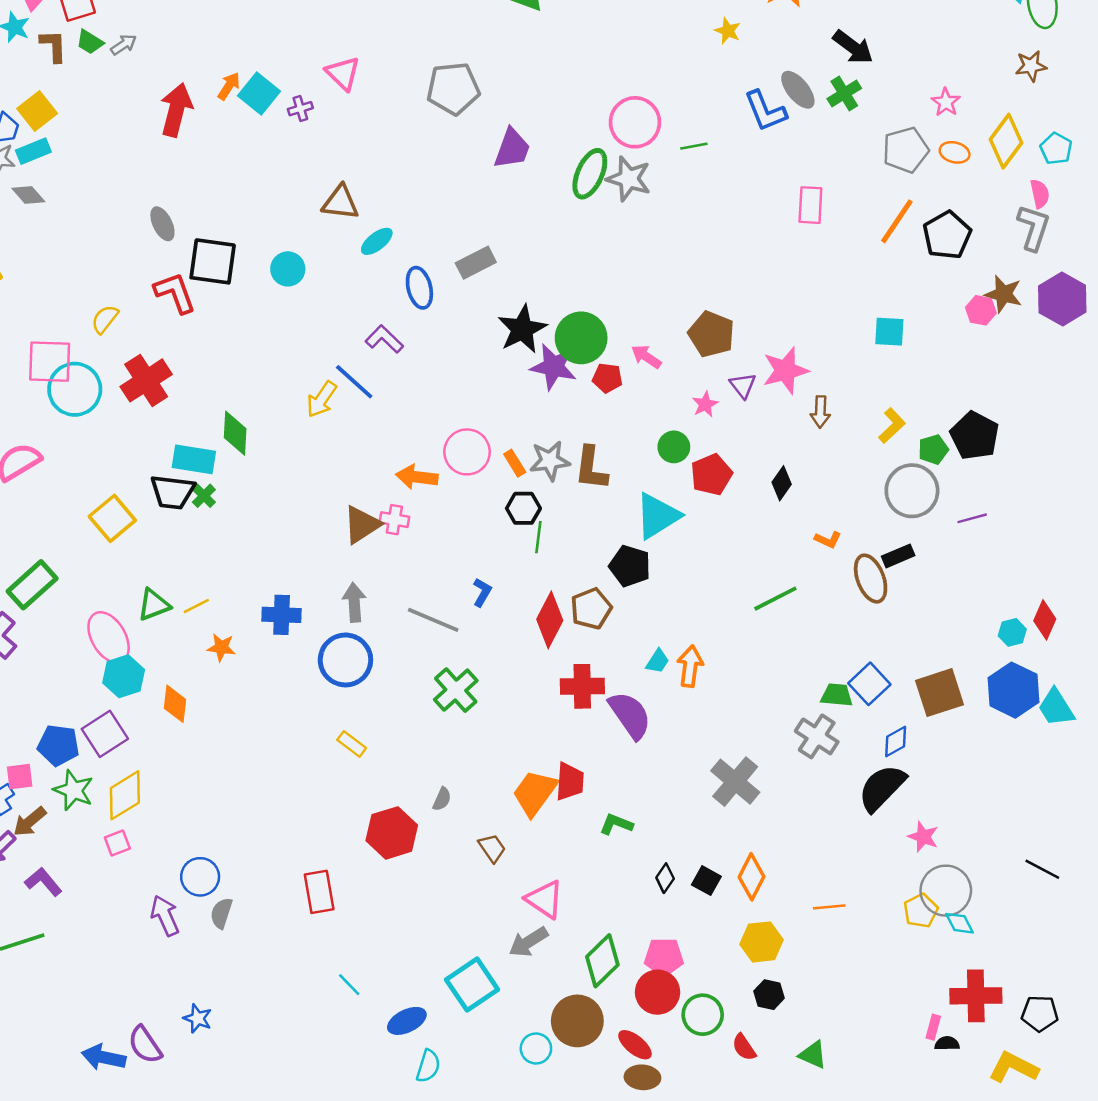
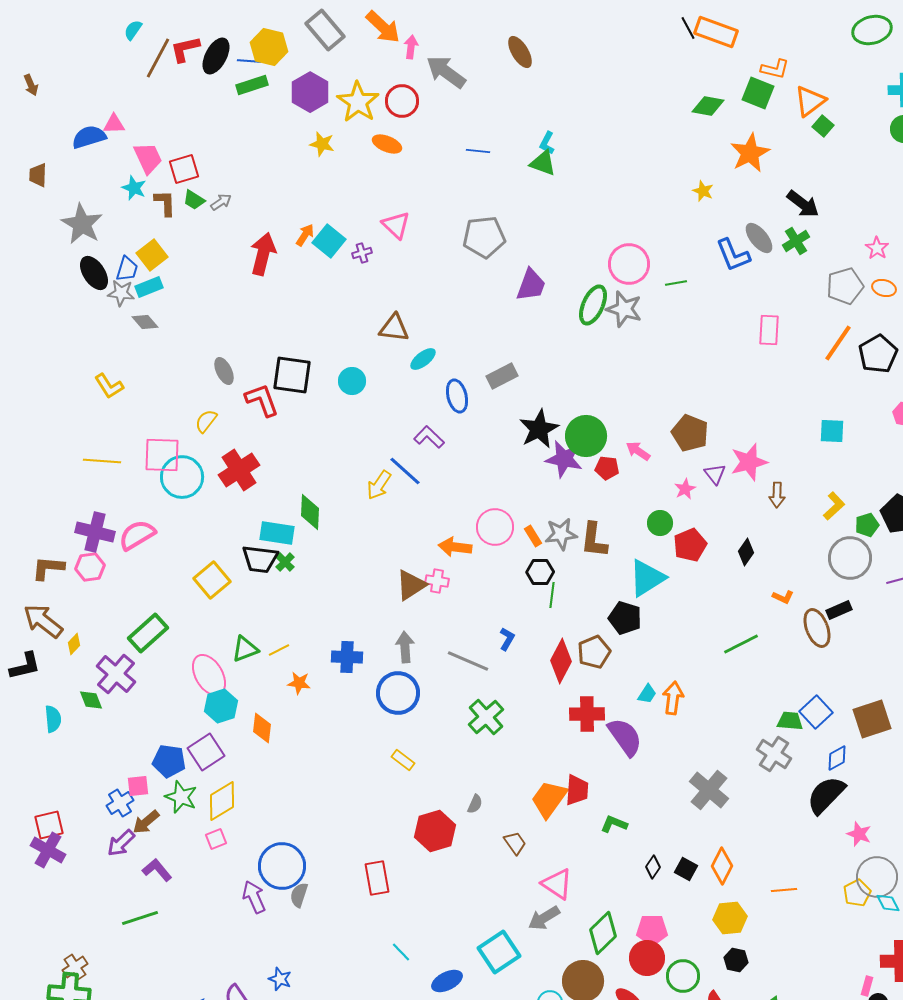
gray ellipse: (162, 224) -> (224, 371), moved
blue circle: (200, 877) -> (282, 866), size x1.5

